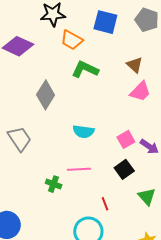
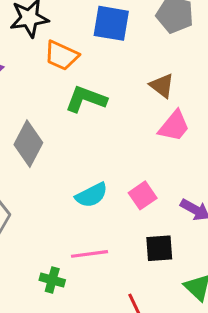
cyan semicircle: (83, 132) -> (91, 195), turned -30
pink square: (126, 139) -> (143, 195), moved
black square: (124, 169) -> (159, 248), turned 36

